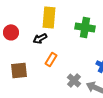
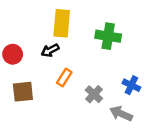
red circle: (11, 32) -> (13, 54), moved
gray cross: (74, 80) -> (94, 94), moved

